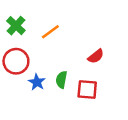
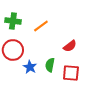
green cross: (16, 26) -> (13, 21), turned -35
red semicircle: (96, 56) -> (70, 46), moved

